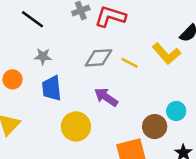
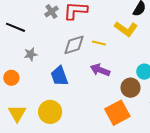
blue trapezoid: (52, 88) -> (59, 76), moved
purple arrow: (106, 97) -> (100, 70), moved
yellow circle: (76, 126) -> (50, 112), moved

